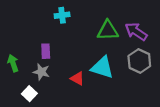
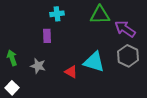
green triangle: (108, 30) -> (100, 15), moved
purple rectangle: (46, 51) -> (47, 36), moved
white square: (29, 94) -> (12, 88), moved

